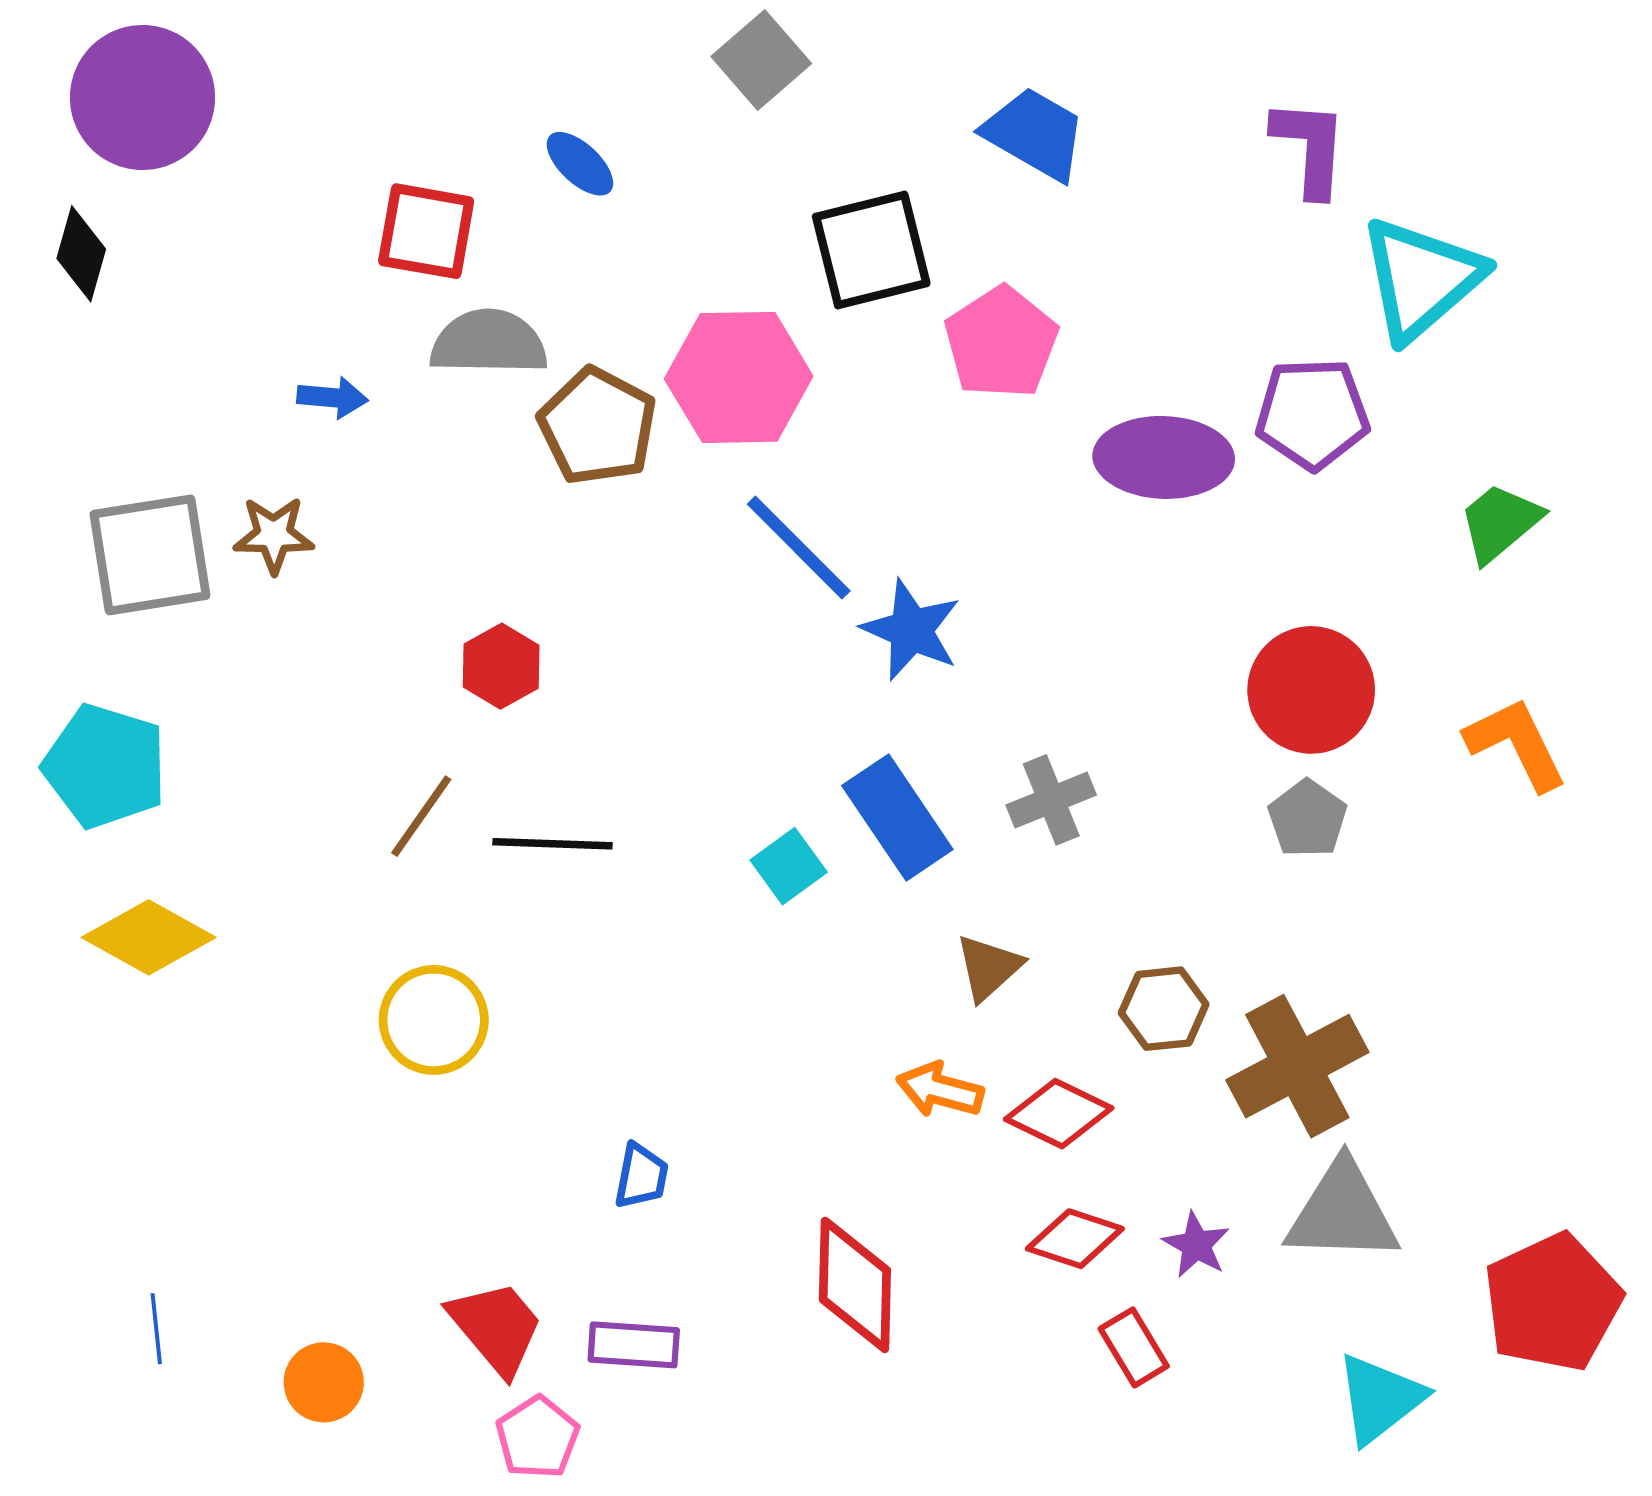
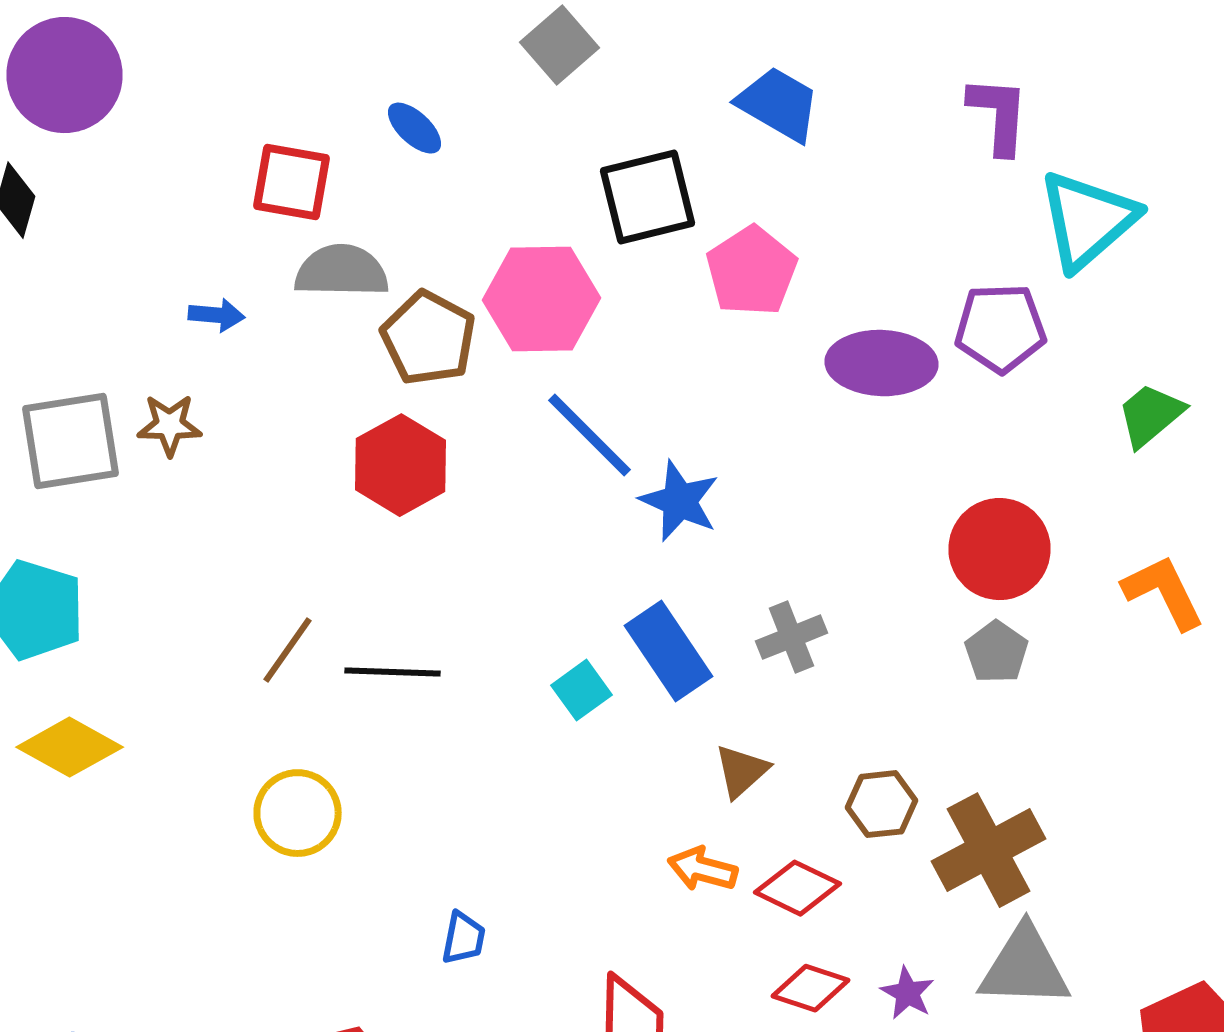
red hexagon: (501, 666) -> (400, 465), moved, size x1.5

